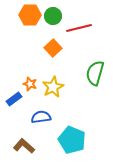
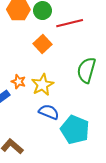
blue semicircle: (41, 117) -> (49, 112), moved, turned 30
cyan pentagon: (72, 140) -> (75, 130), moved

